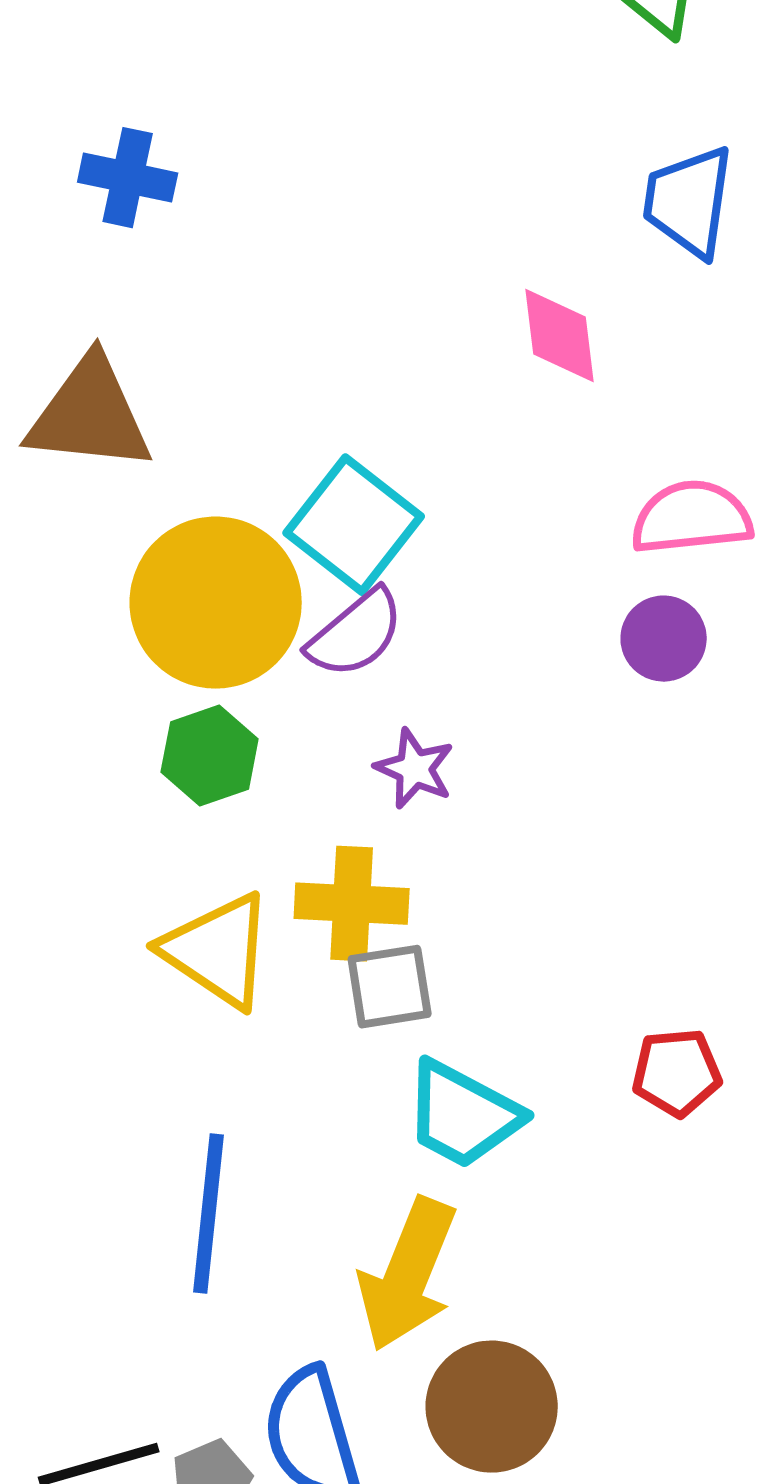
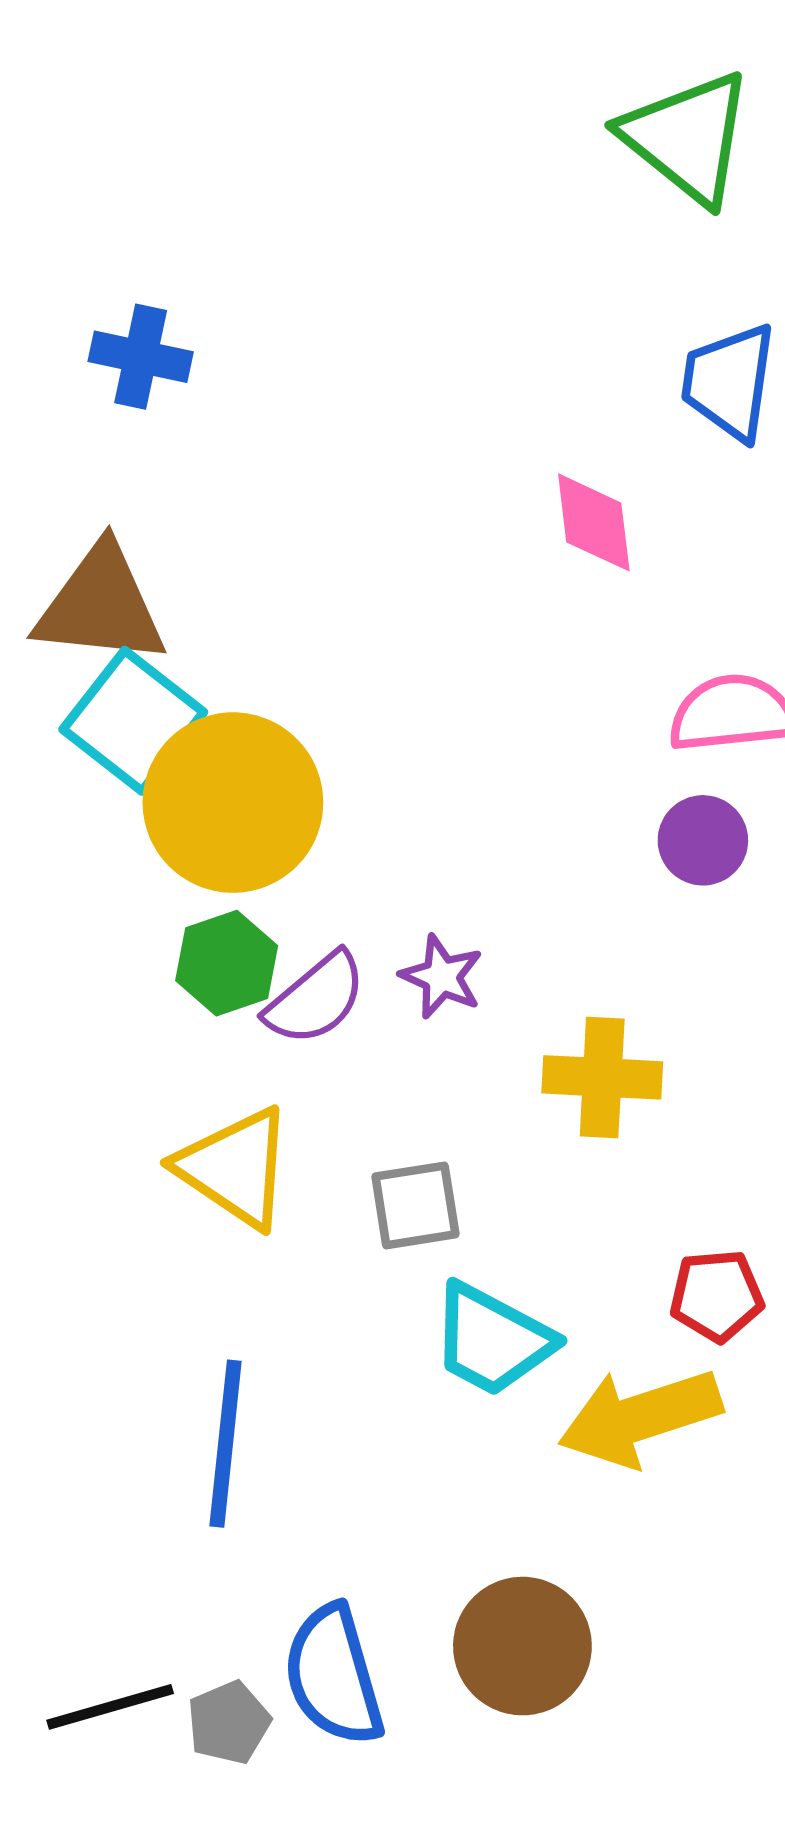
cyan square: (354, 525) -> (133, 721), moved
purple semicircle: (356, 634) -> (316, 999), moved
yellow cross: (352, 904) -> (602, 1077), moved
yellow arrow: (408, 1275) -> (640, 1417), moved, turned 50

